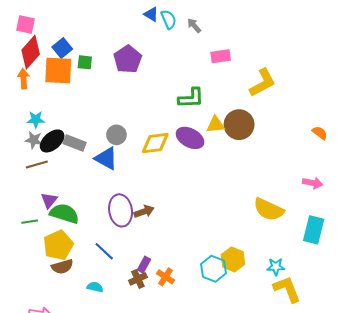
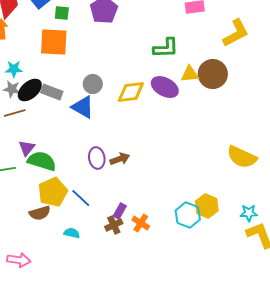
orange square: (58, 70) -> (54, 42), moved
purple ellipse: (121, 210) -> (97, 158), size x0.7
yellow pentagon: (58, 245) -> (53, 192), moved

